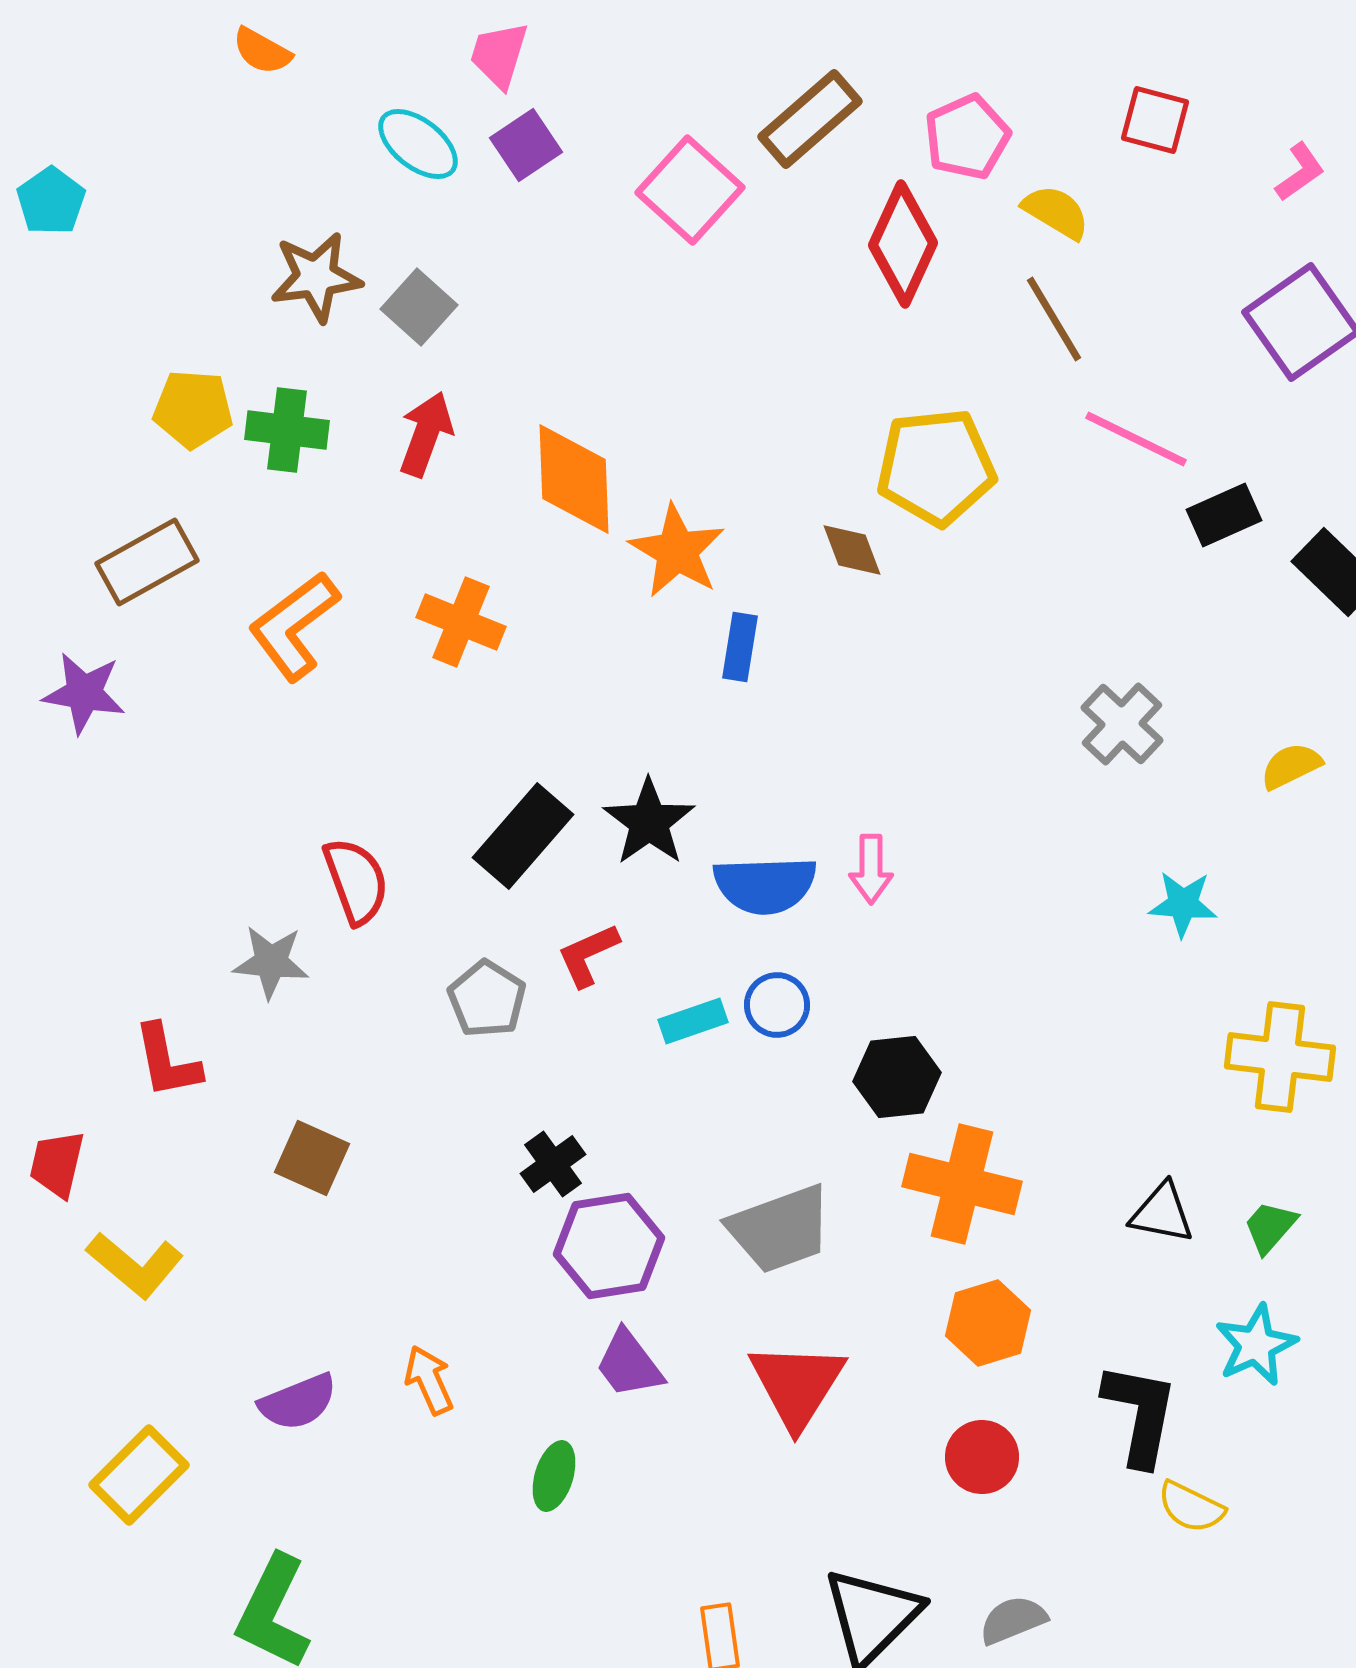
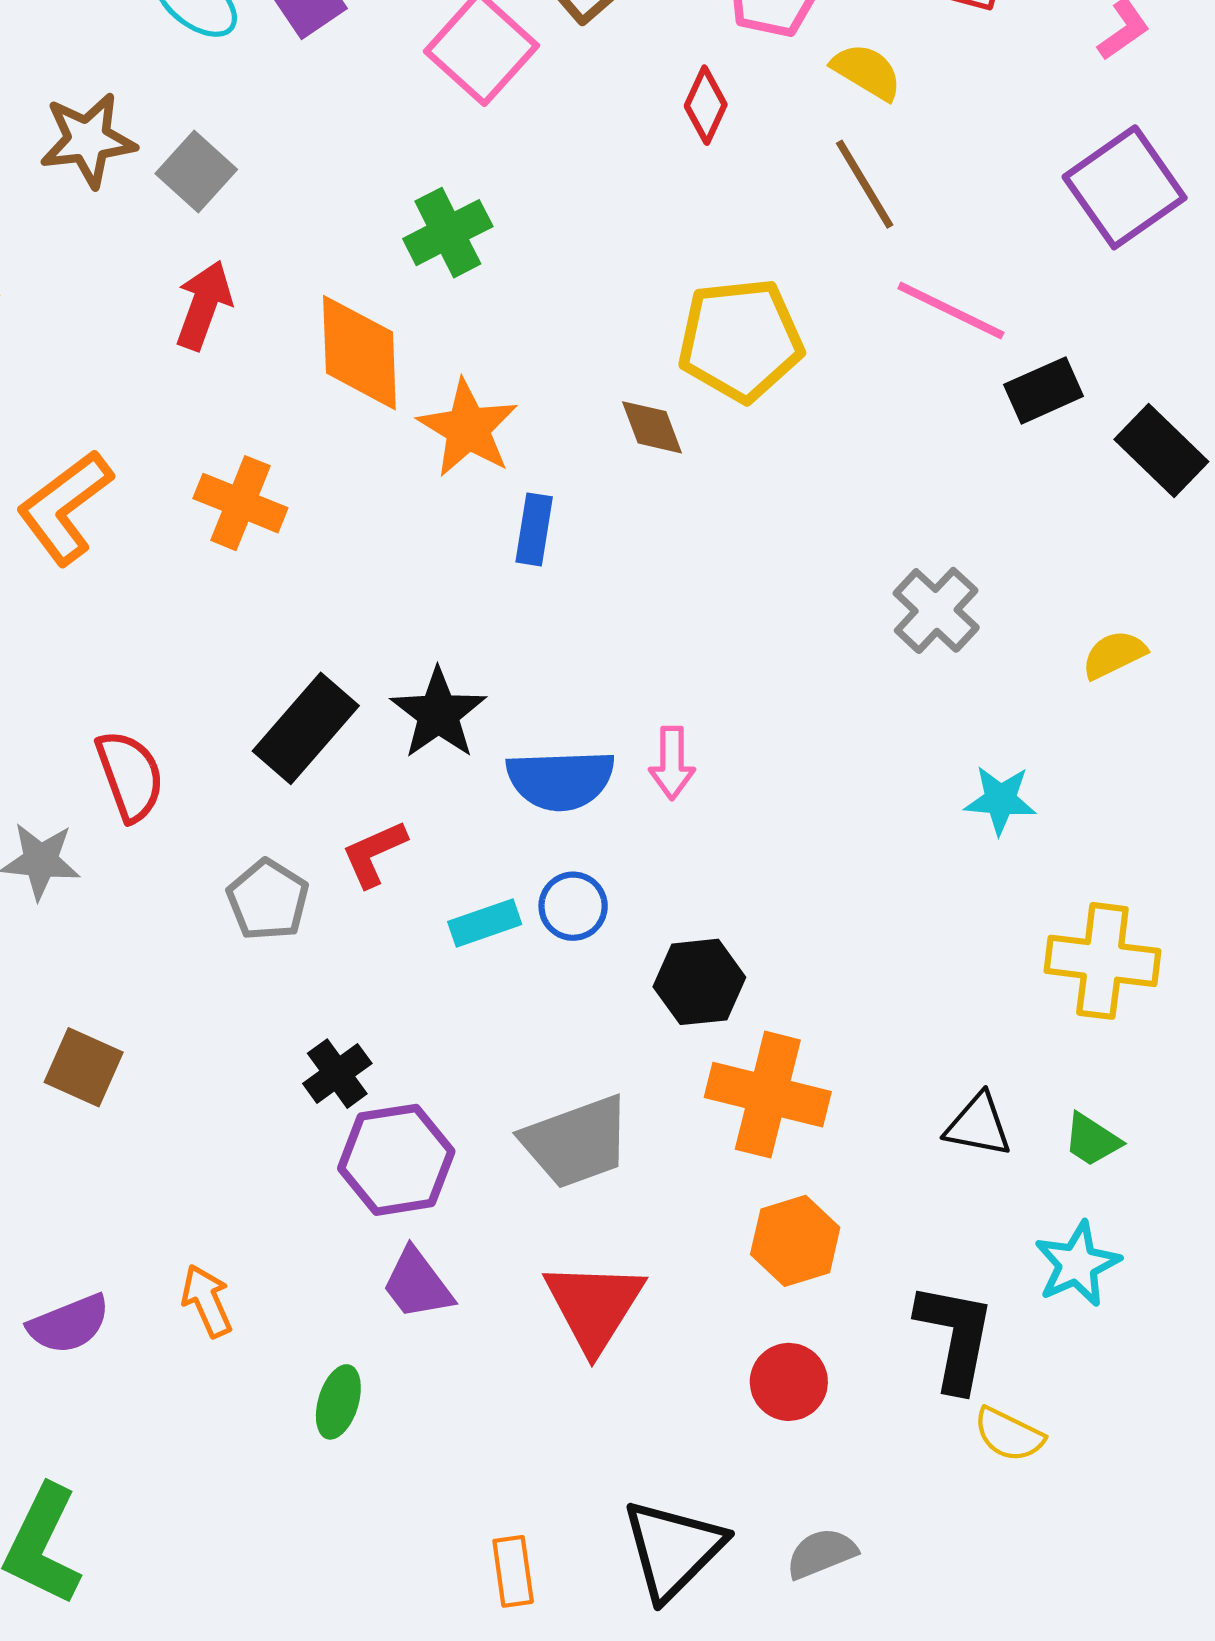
red diamond: (903, 244) -> (706, 105), size x0.6
green cross: (287, 430) -> (448, 233), moved, turned -34
green trapezoid: (1270, 1227) -> (1092, 1140), turned -98

